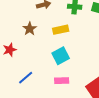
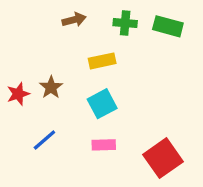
brown star: (30, 29) -> (51, 87), moved

